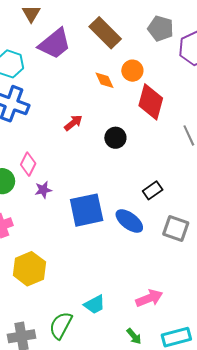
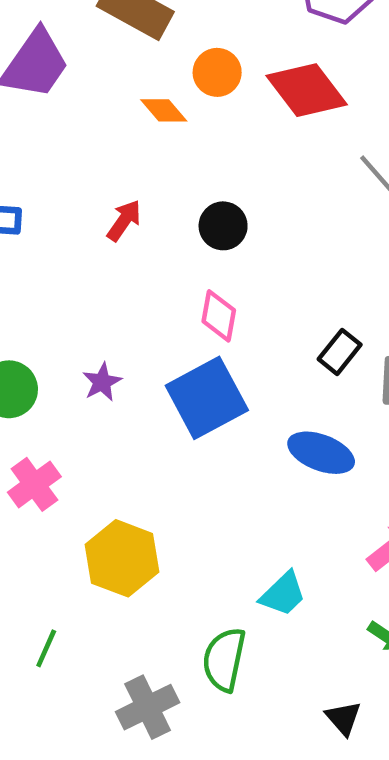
red diamond: (151, 102) -> (307, 90), moved, turned -36
pink diamond: (28, 164) -> (219, 316), moved
black rectangle: (153, 190) -> (340, 352), moved
blue ellipse: (129, 221) -> (321, 453), moved

